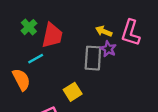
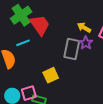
green cross: (29, 27) -> (21, 15), size x1.5
red trapezoid: (52, 35) -> (40, 25), turned -55

